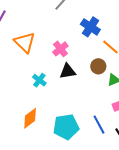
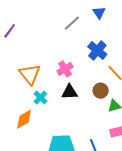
orange triangle: (25, 42) -> (30, 74), moved
orange diamond: (30, 118) -> (24, 119), moved

